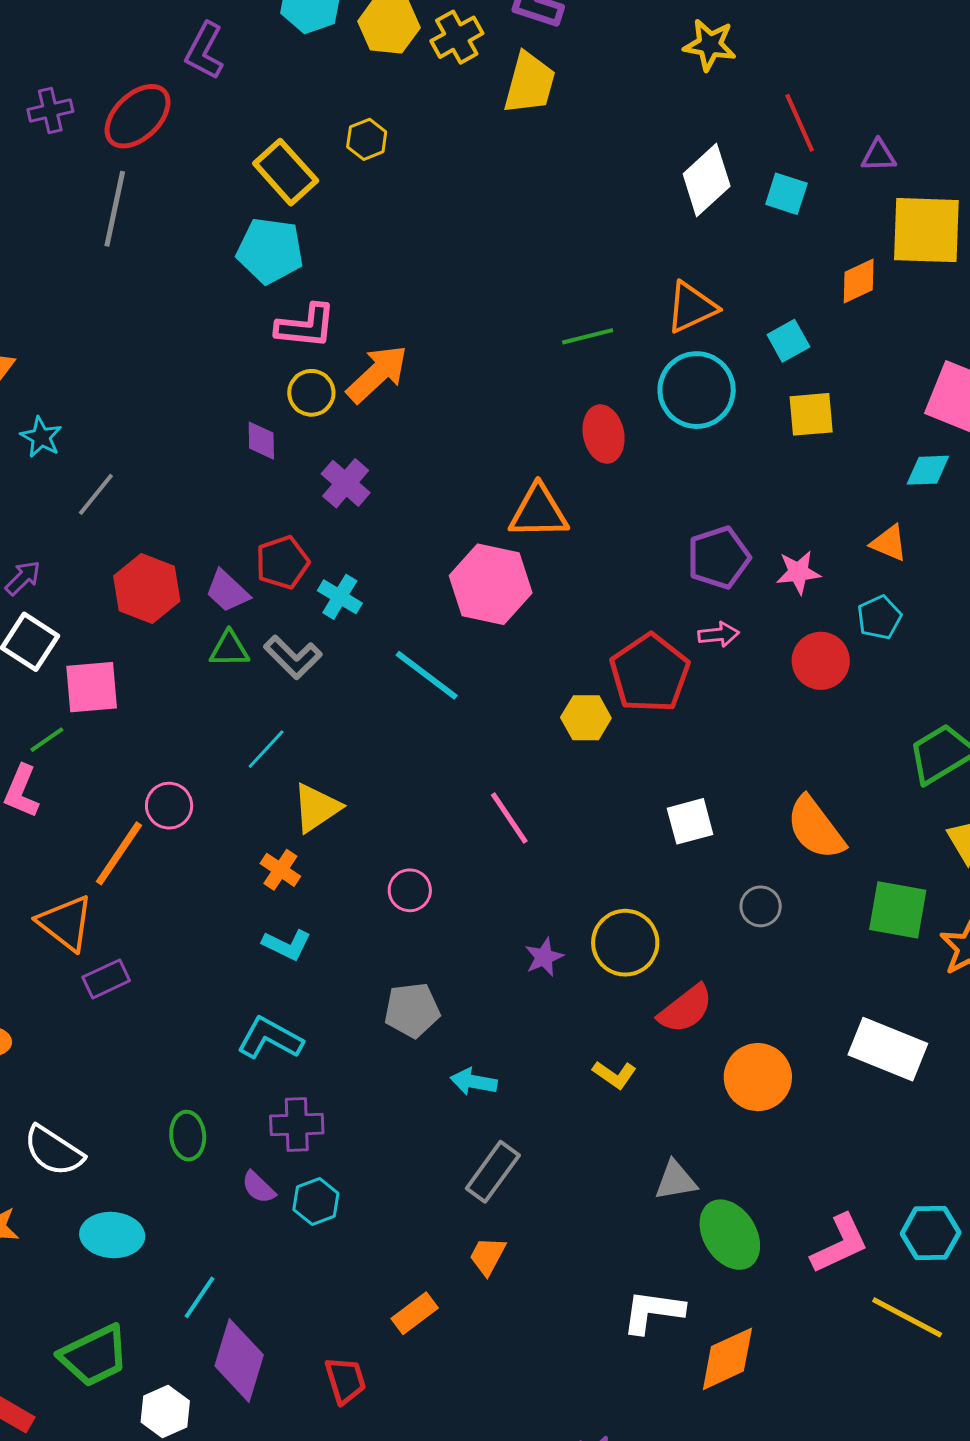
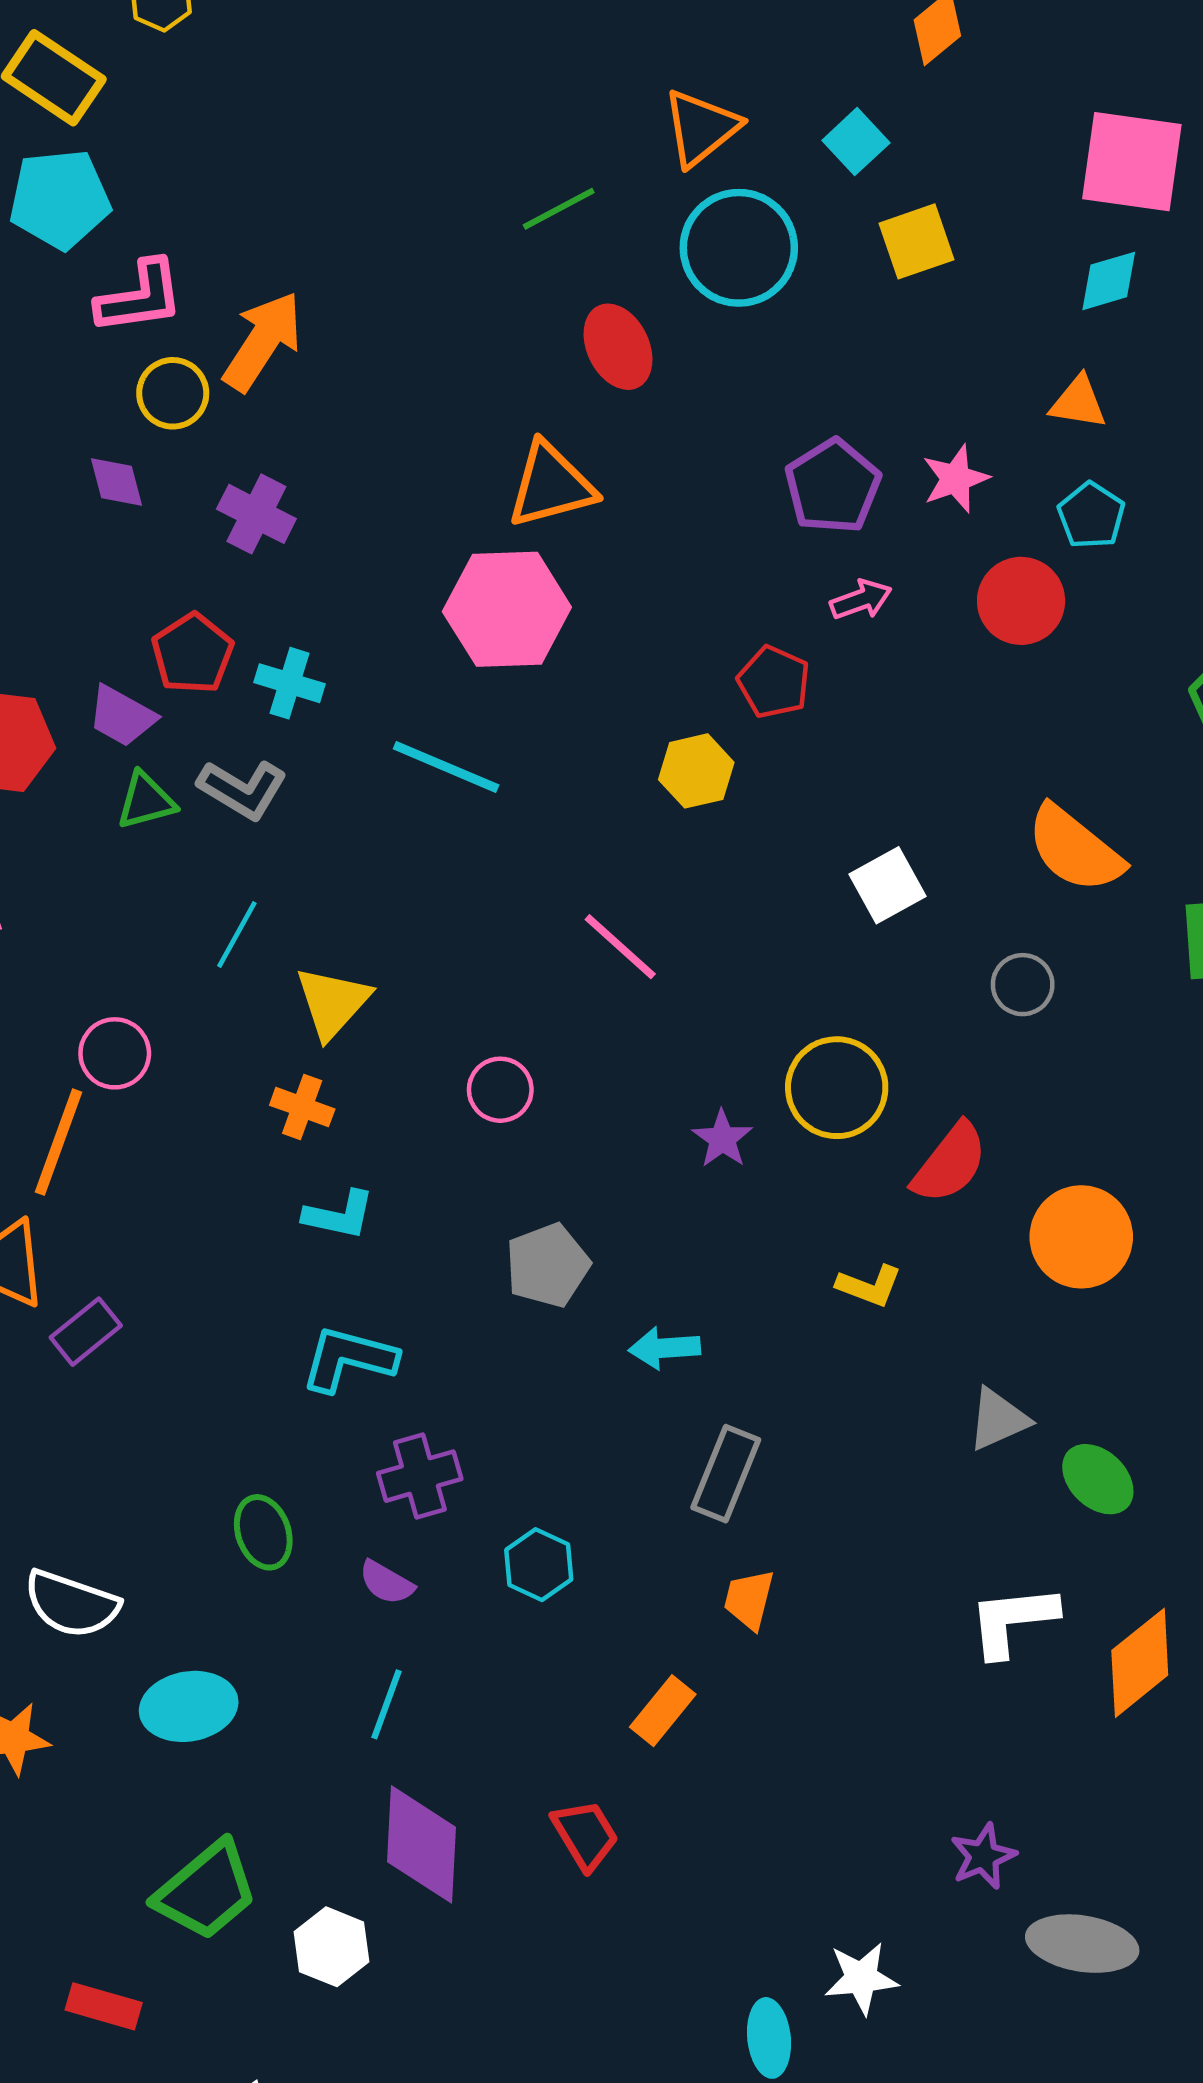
red pentagon: (650, 673) -> (774, 682), size x0.6
cyan hexagon: (316, 1201) -> (539, 1565), moved
green ellipse: (730, 1235) -> (1098, 1479), size x0.7
cyan line: (199, 1297) -> (386, 1704), moved

